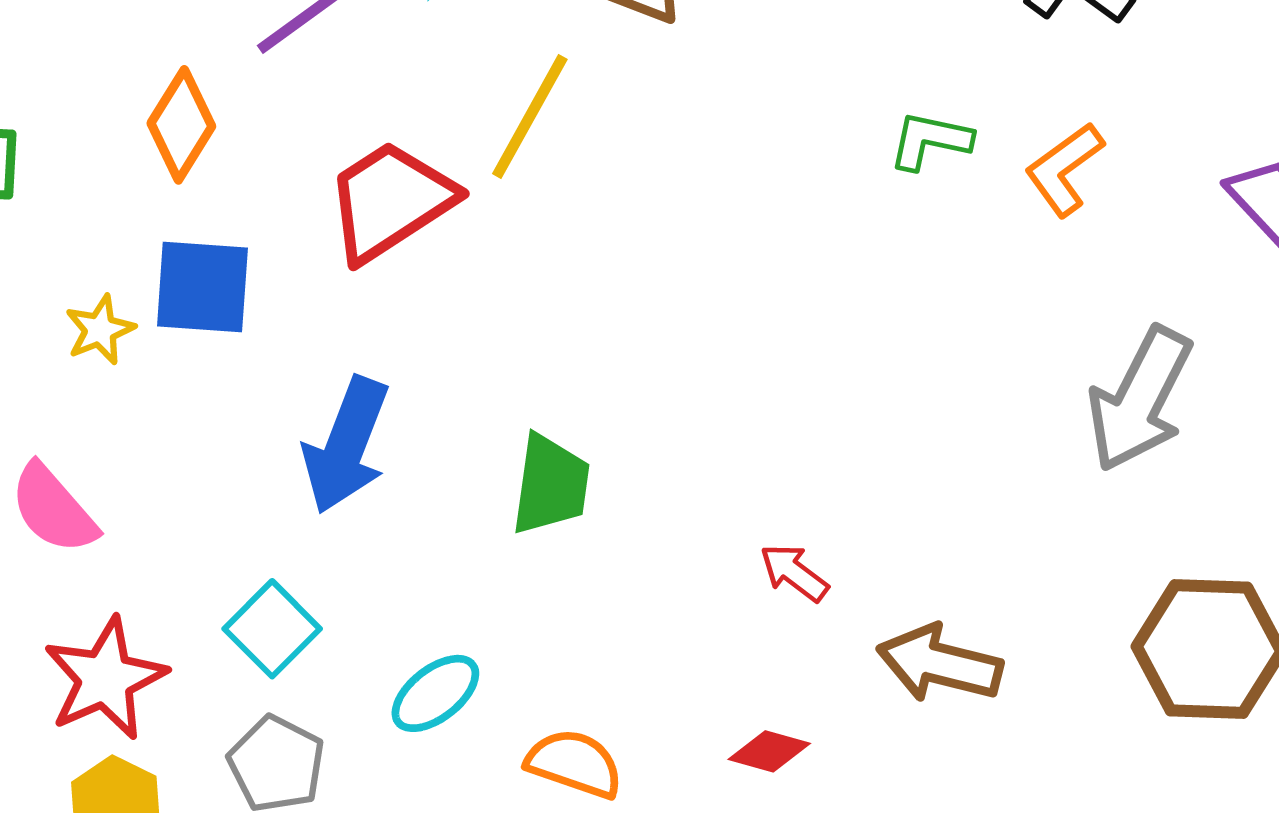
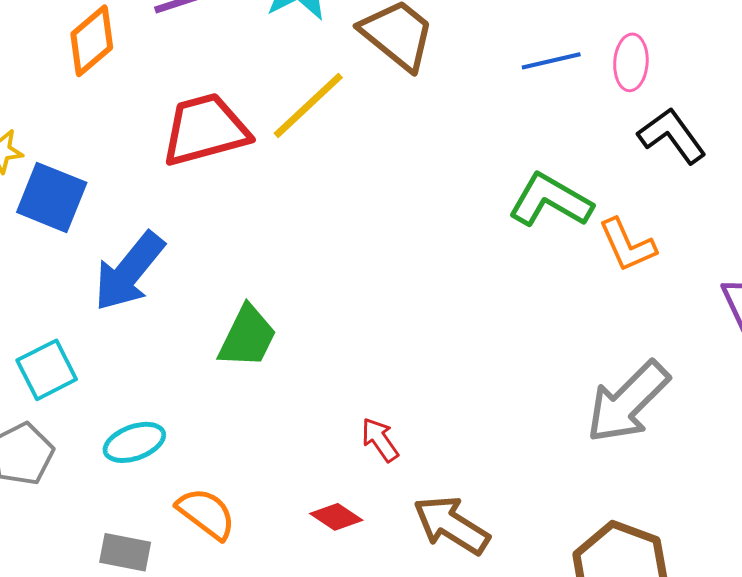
green L-shape: (930, 140) -> (550, 200), size x1.5
orange L-shape: (1064, 169) -> (627, 245), turned -96
blue square: (202, 287) -> (52, 197), moved
red diamond: (769, 751) -> (336, 517), moved

